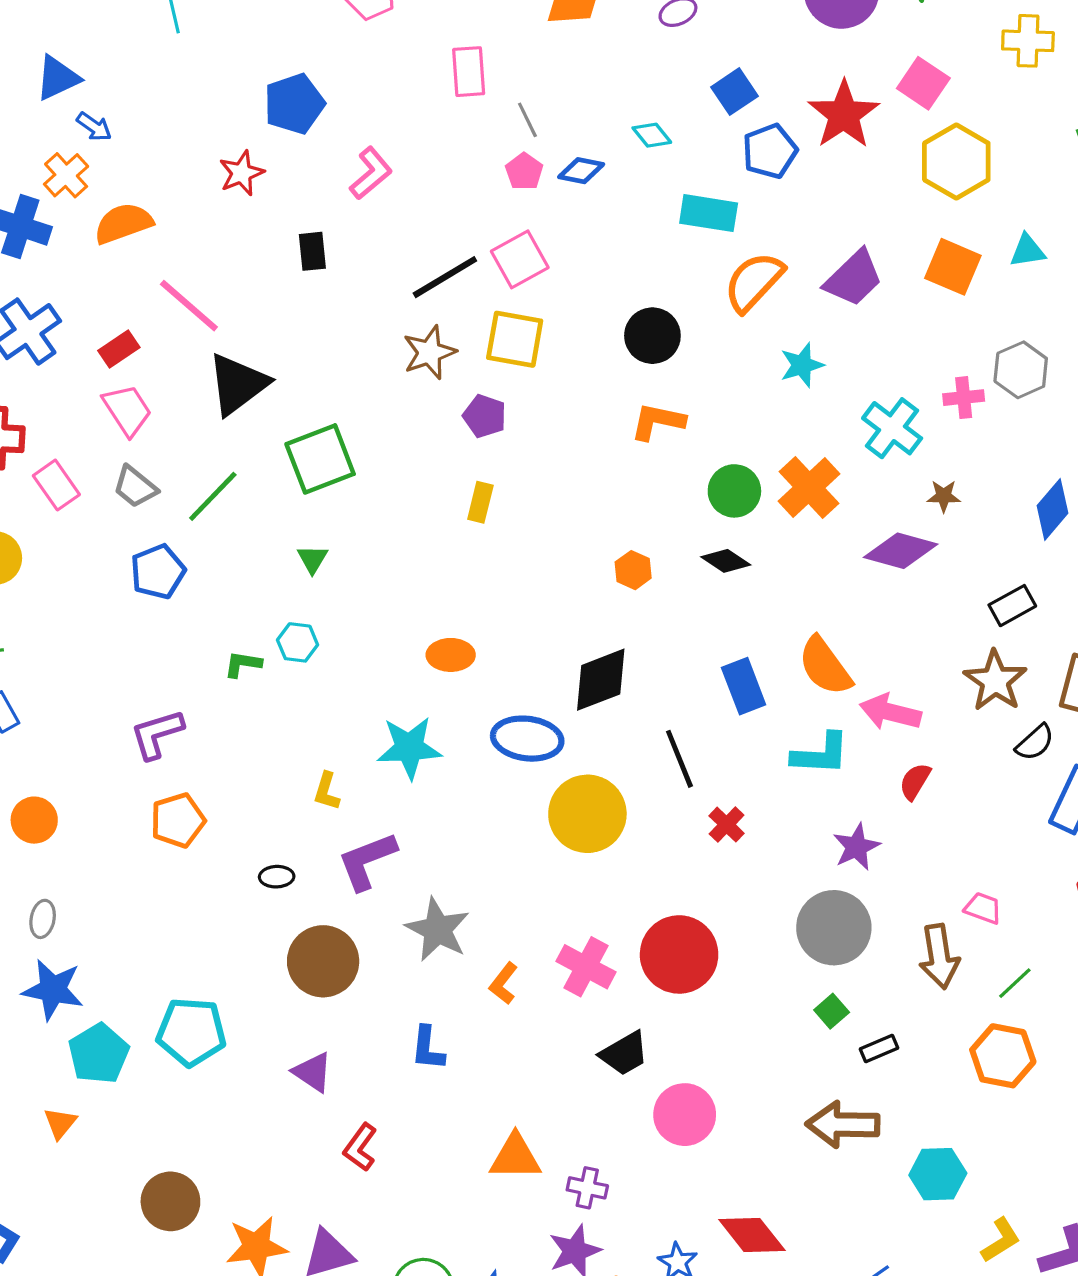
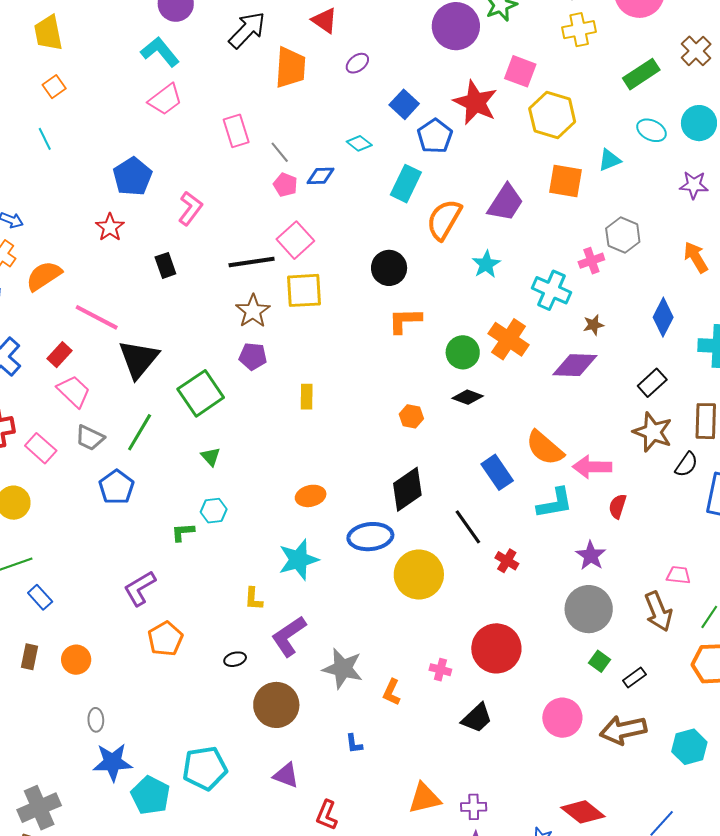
cyan rectangle: (709, 213) -> (406, 184), turned -60
black line: (445, 277) -> (252, 262), turned 36
purple pentagon: (485, 416) -> (253, 356), moved
pink cross: (586, 967) -> (440, 670), size x0.6
blue L-shape: (428, 1048) -> (354, 744), size x0.7
pink circle: (685, 1115) -> (562, 718), moved

